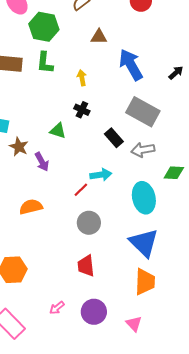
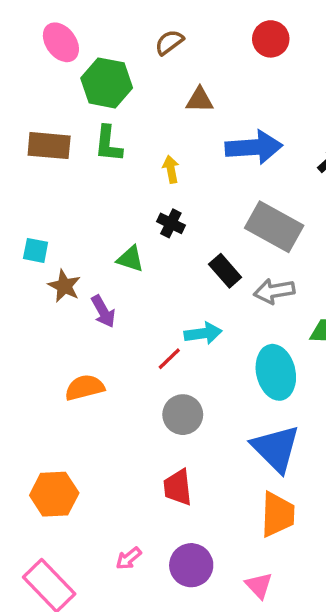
blue arrow: (131, 65) -> (254, 147), turned 116

